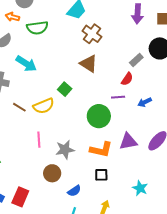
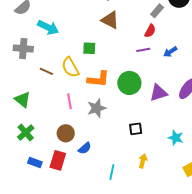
green square: (65, 89) -> (89, 48), turned -32
yellow semicircle: (44, 106) -> (70, 67), turned 90
green circle: (99, 116) -> (129, 83), moved
orange L-shape: (101, 150) -> (98, 79), moved
brown circle: (52, 173) -> (66, 133), moved
blue semicircle: (74, 191) -> (85, 148), moved

